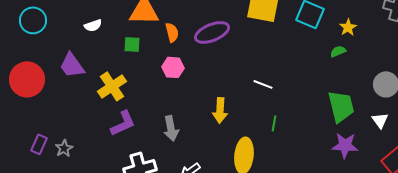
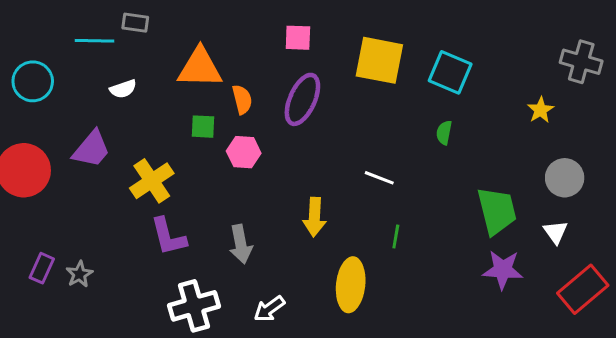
yellow star: (348, 27) -> (540, 110), moved
purple ellipse: (212, 32) -> (302, 99), turned -44
green square: (132, 44) -> (203, 127), moved
green semicircle: (338, 51) -> (444, 133), moved, turned -56
purple trapezoid: (72, 65) -> (91, 149), turned -104
purple L-shape: (123, 123) -> (168, 237), turned 100

